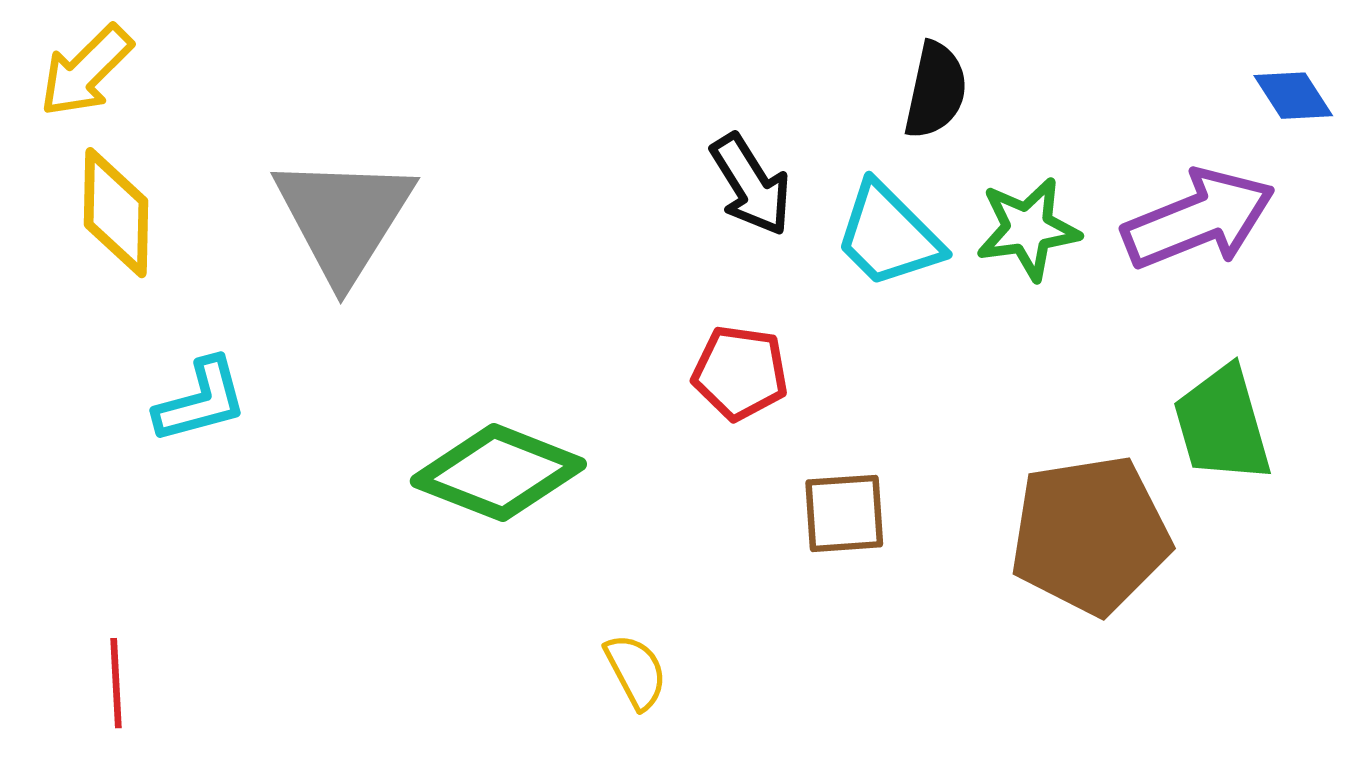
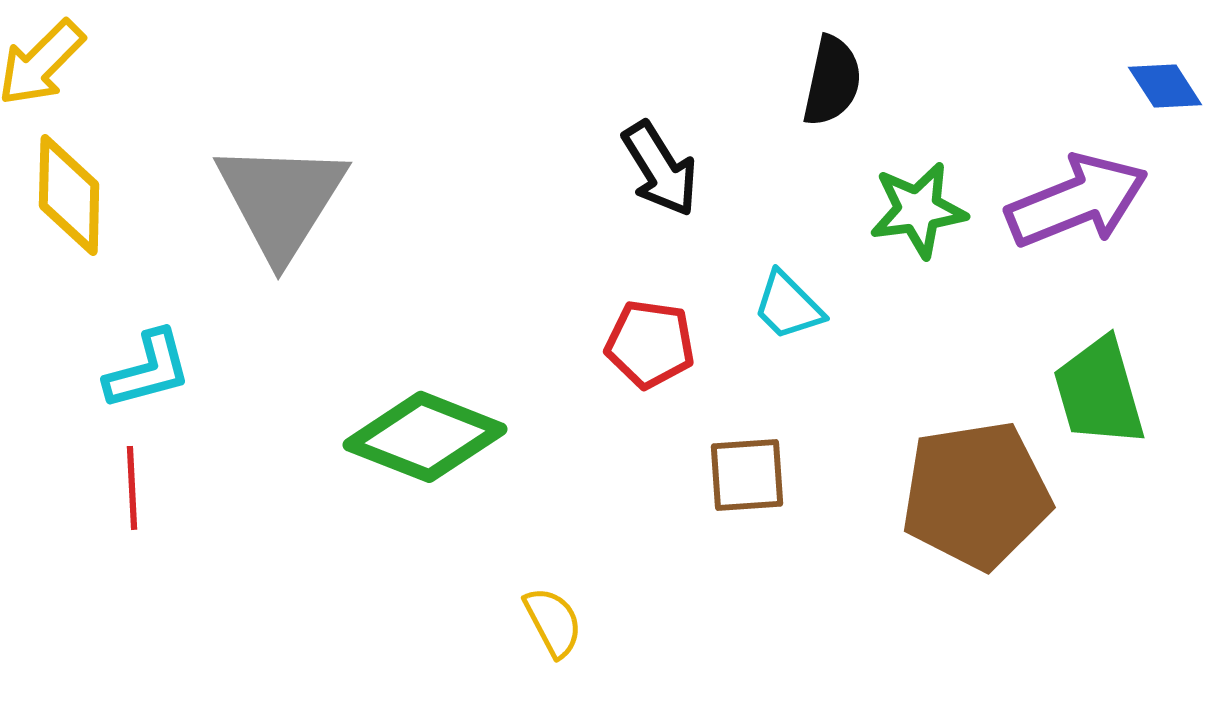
cyan trapezoid: (888, 235) -> (788, 306), moved, size x0.7
red line: (116, 683) -> (132, 488), moved

